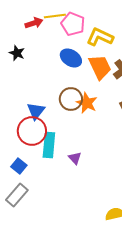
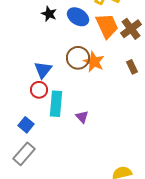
black star: (17, 53) -> (49, 14), moved
red circle: (32, 131) -> (39, 90), size x0.6

